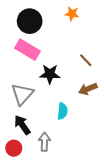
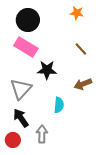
orange star: (72, 14) -> (77, 13), moved
brown line: (86, 60) -> (81, 49), moved

